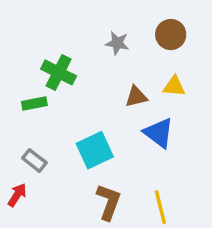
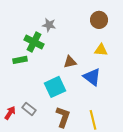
gray star: (117, 43) -> (49, 25), moved
brown triangle: (136, 97) -> (70, 62), moved
gray rectangle: (34, 160) -> (29, 109), moved

